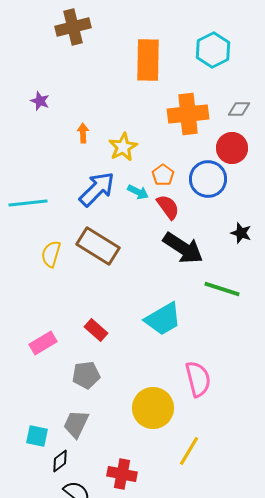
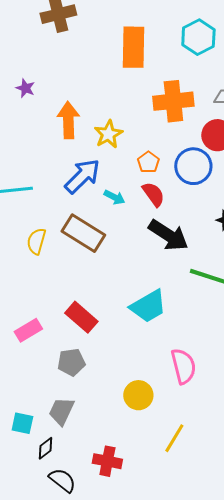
orange arrow: (83, 133) -> (68, 120), size x1.8
cyan arrow: (138, 192) -> (114, 197), moved
red rectangle: (96, 330) -> (81, 317), size x1.4
yellow circle: (153, 408) -> (138, 395), size x0.7

